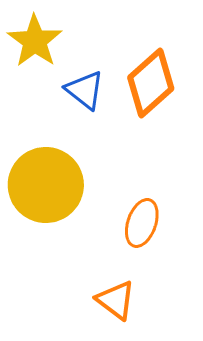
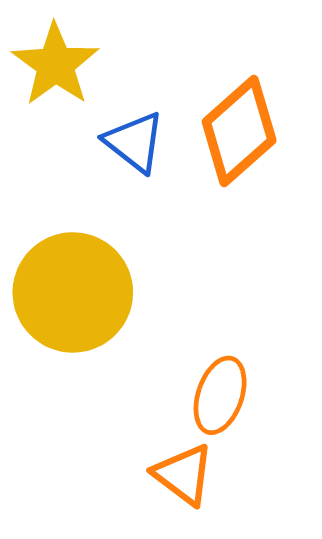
orange ellipse: (142, 223) -> (220, 395), moved

